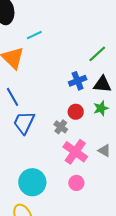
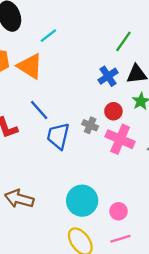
gray cross: (61, 127) -> (90, 125), moved
pink cross: (75, 152) -> (120, 139), moved
pink circle: (76, 183) -> (118, 211), moved

